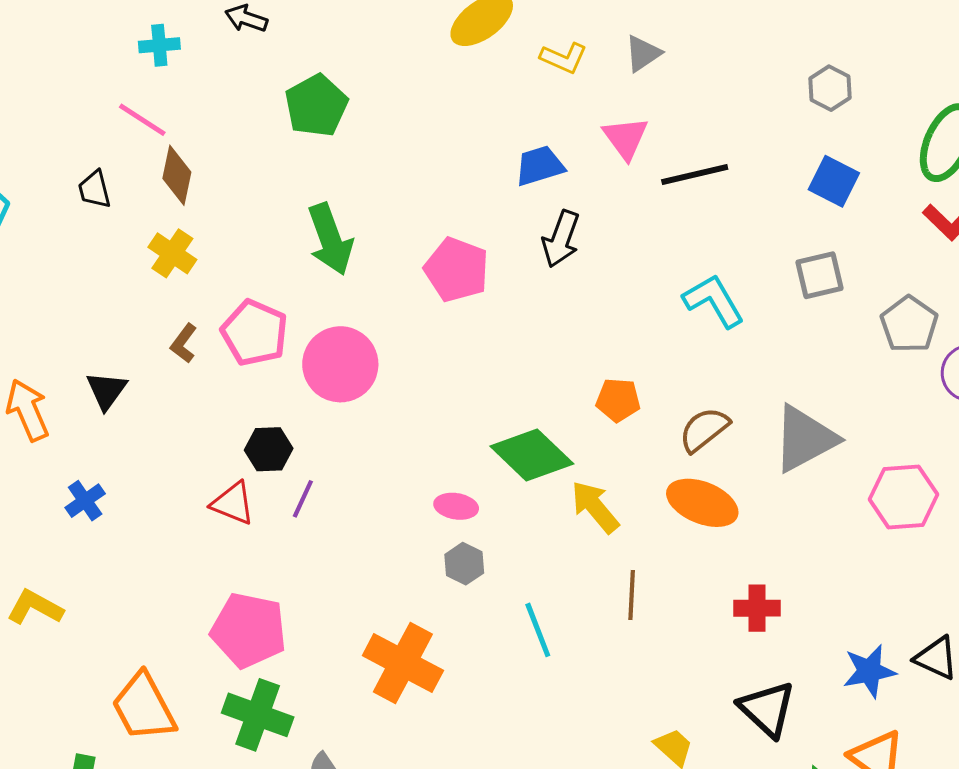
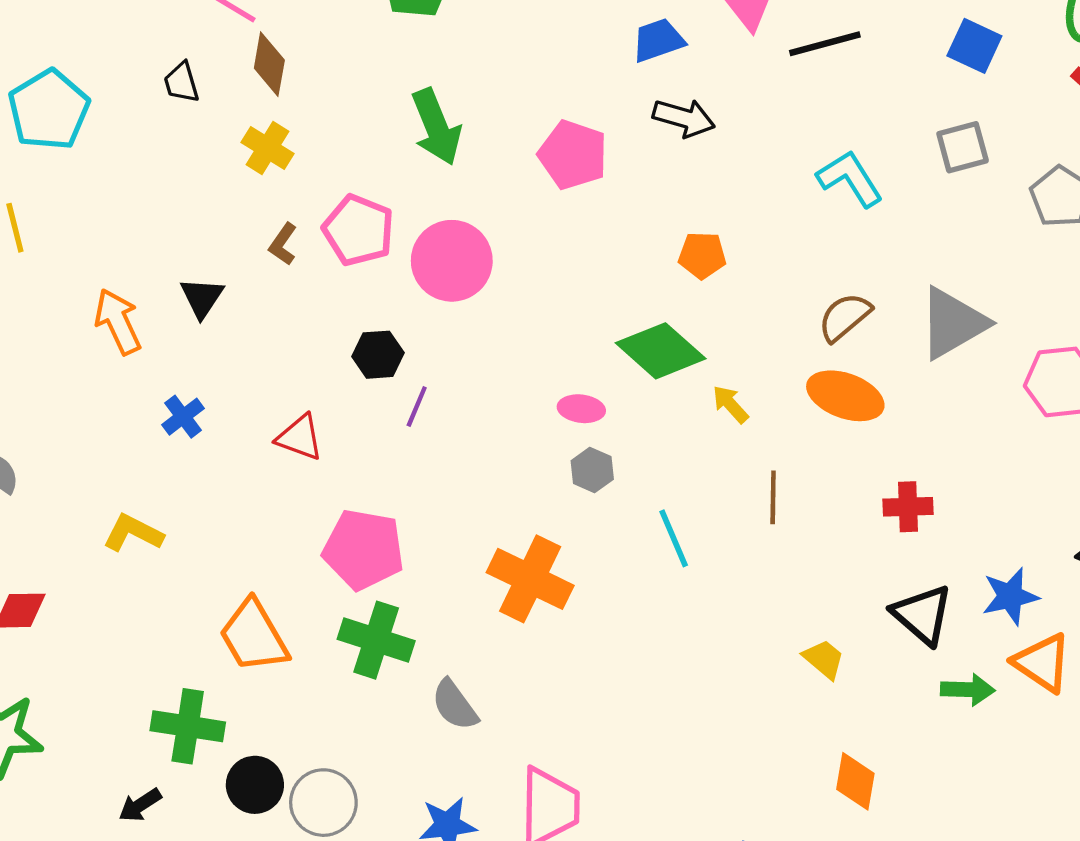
black arrow: (561, 239) -> (684, 118), turned -92
orange pentagon: (618, 400) -> (702, 255), moved
red triangle: (233, 503) -> (300, 437), moved
yellow arrow: (595, 507) -> (730, 404), size x0.7
blue star: (869, 671) -> (1010, 596), moved

